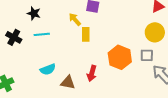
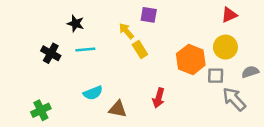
yellow rectangle: (86, 34) -> (140, 50), turned -32
orange hexagon: (120, 57) -> (191, 59), moved
red arrow: (92, 73) -> (159, 98), moved

